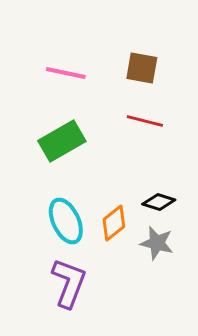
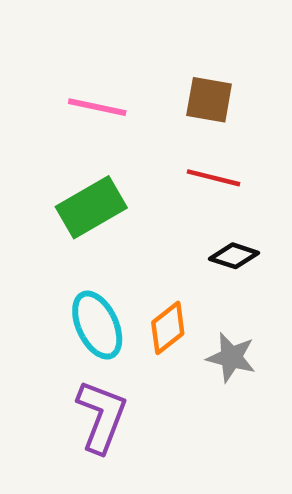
black diamond: (159, 202) -> (234, 256), moved

